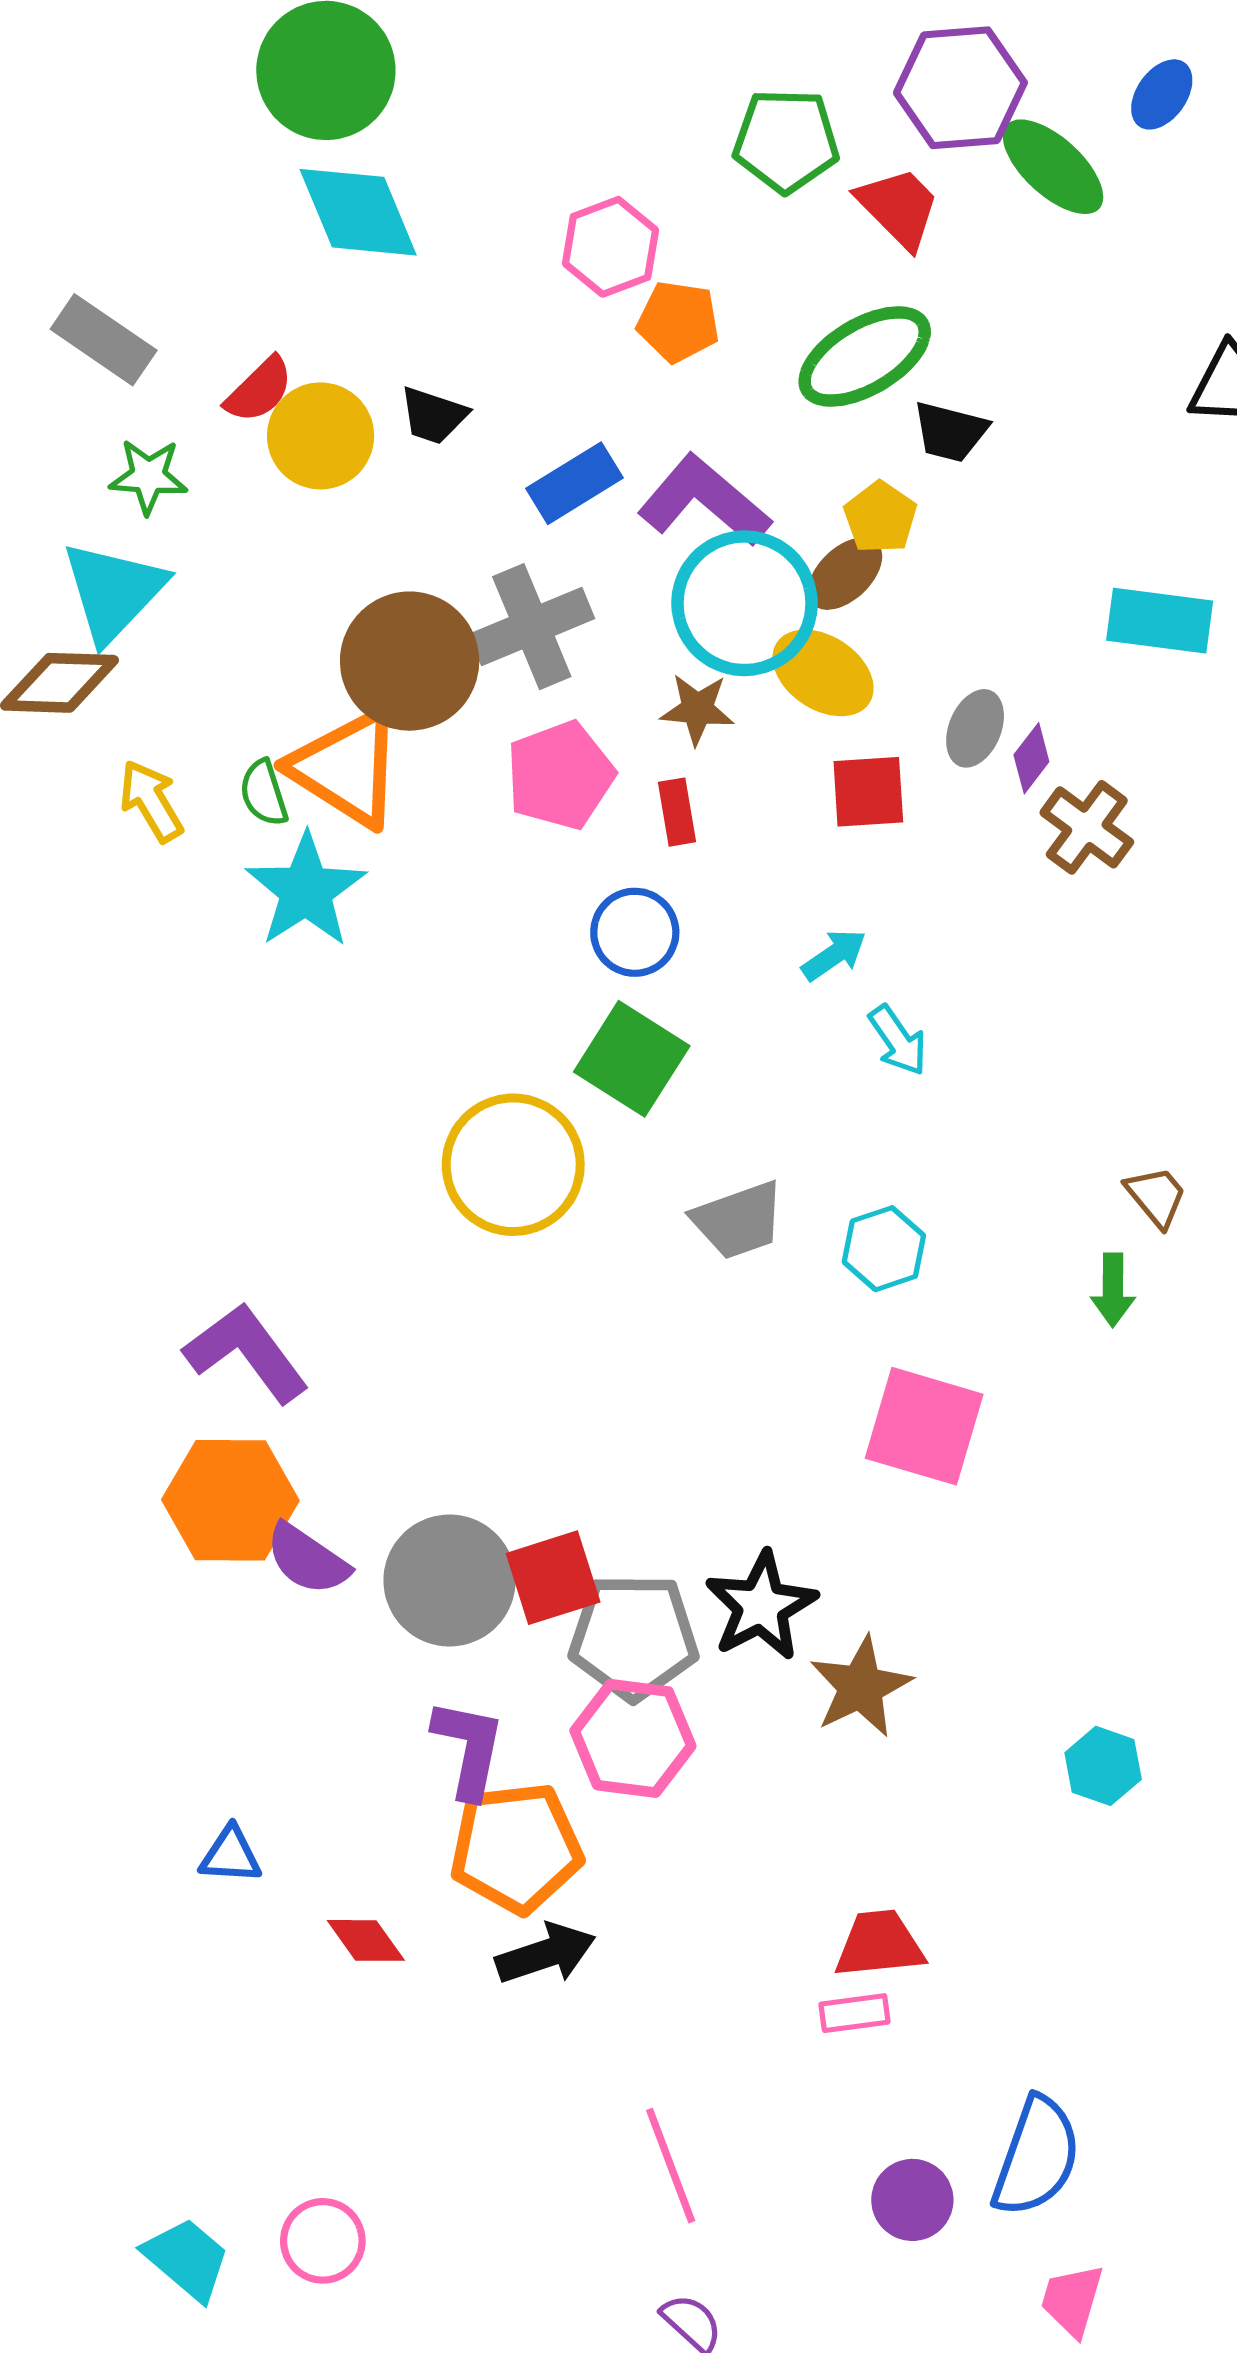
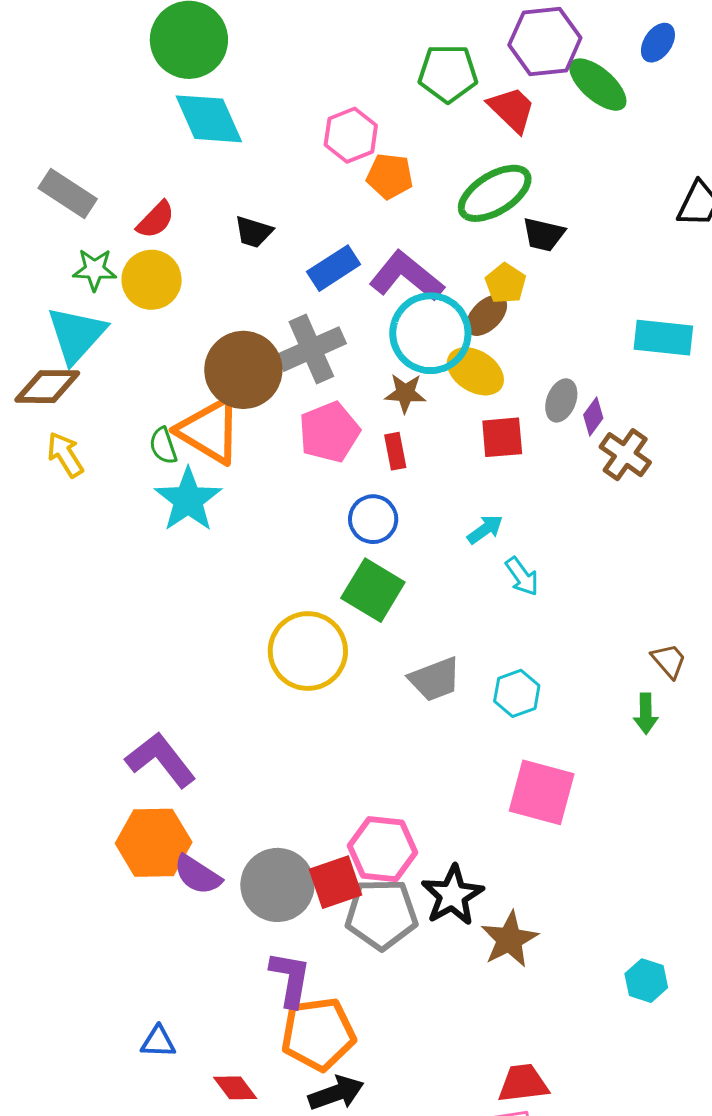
yellow circle: (321, 436) -> (152, 280), moved
yellow arrow: (151, 801) -> (65, 455), moved
pink hexagon: (633, 1738) -> (383, 849), moved

